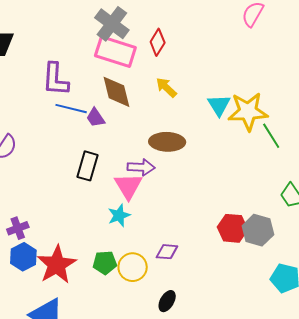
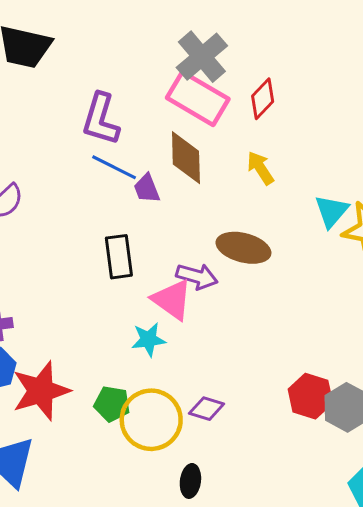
black rectangle: (88, 166) -> (119, 257), turned -36
pink triangle: (128, 186) -> (172, 300), turned -36
yellow circle: (133, 267) -> (151, 420), size x1.4
black ellipse: (167, 301) -> (190, 481), turned -35

